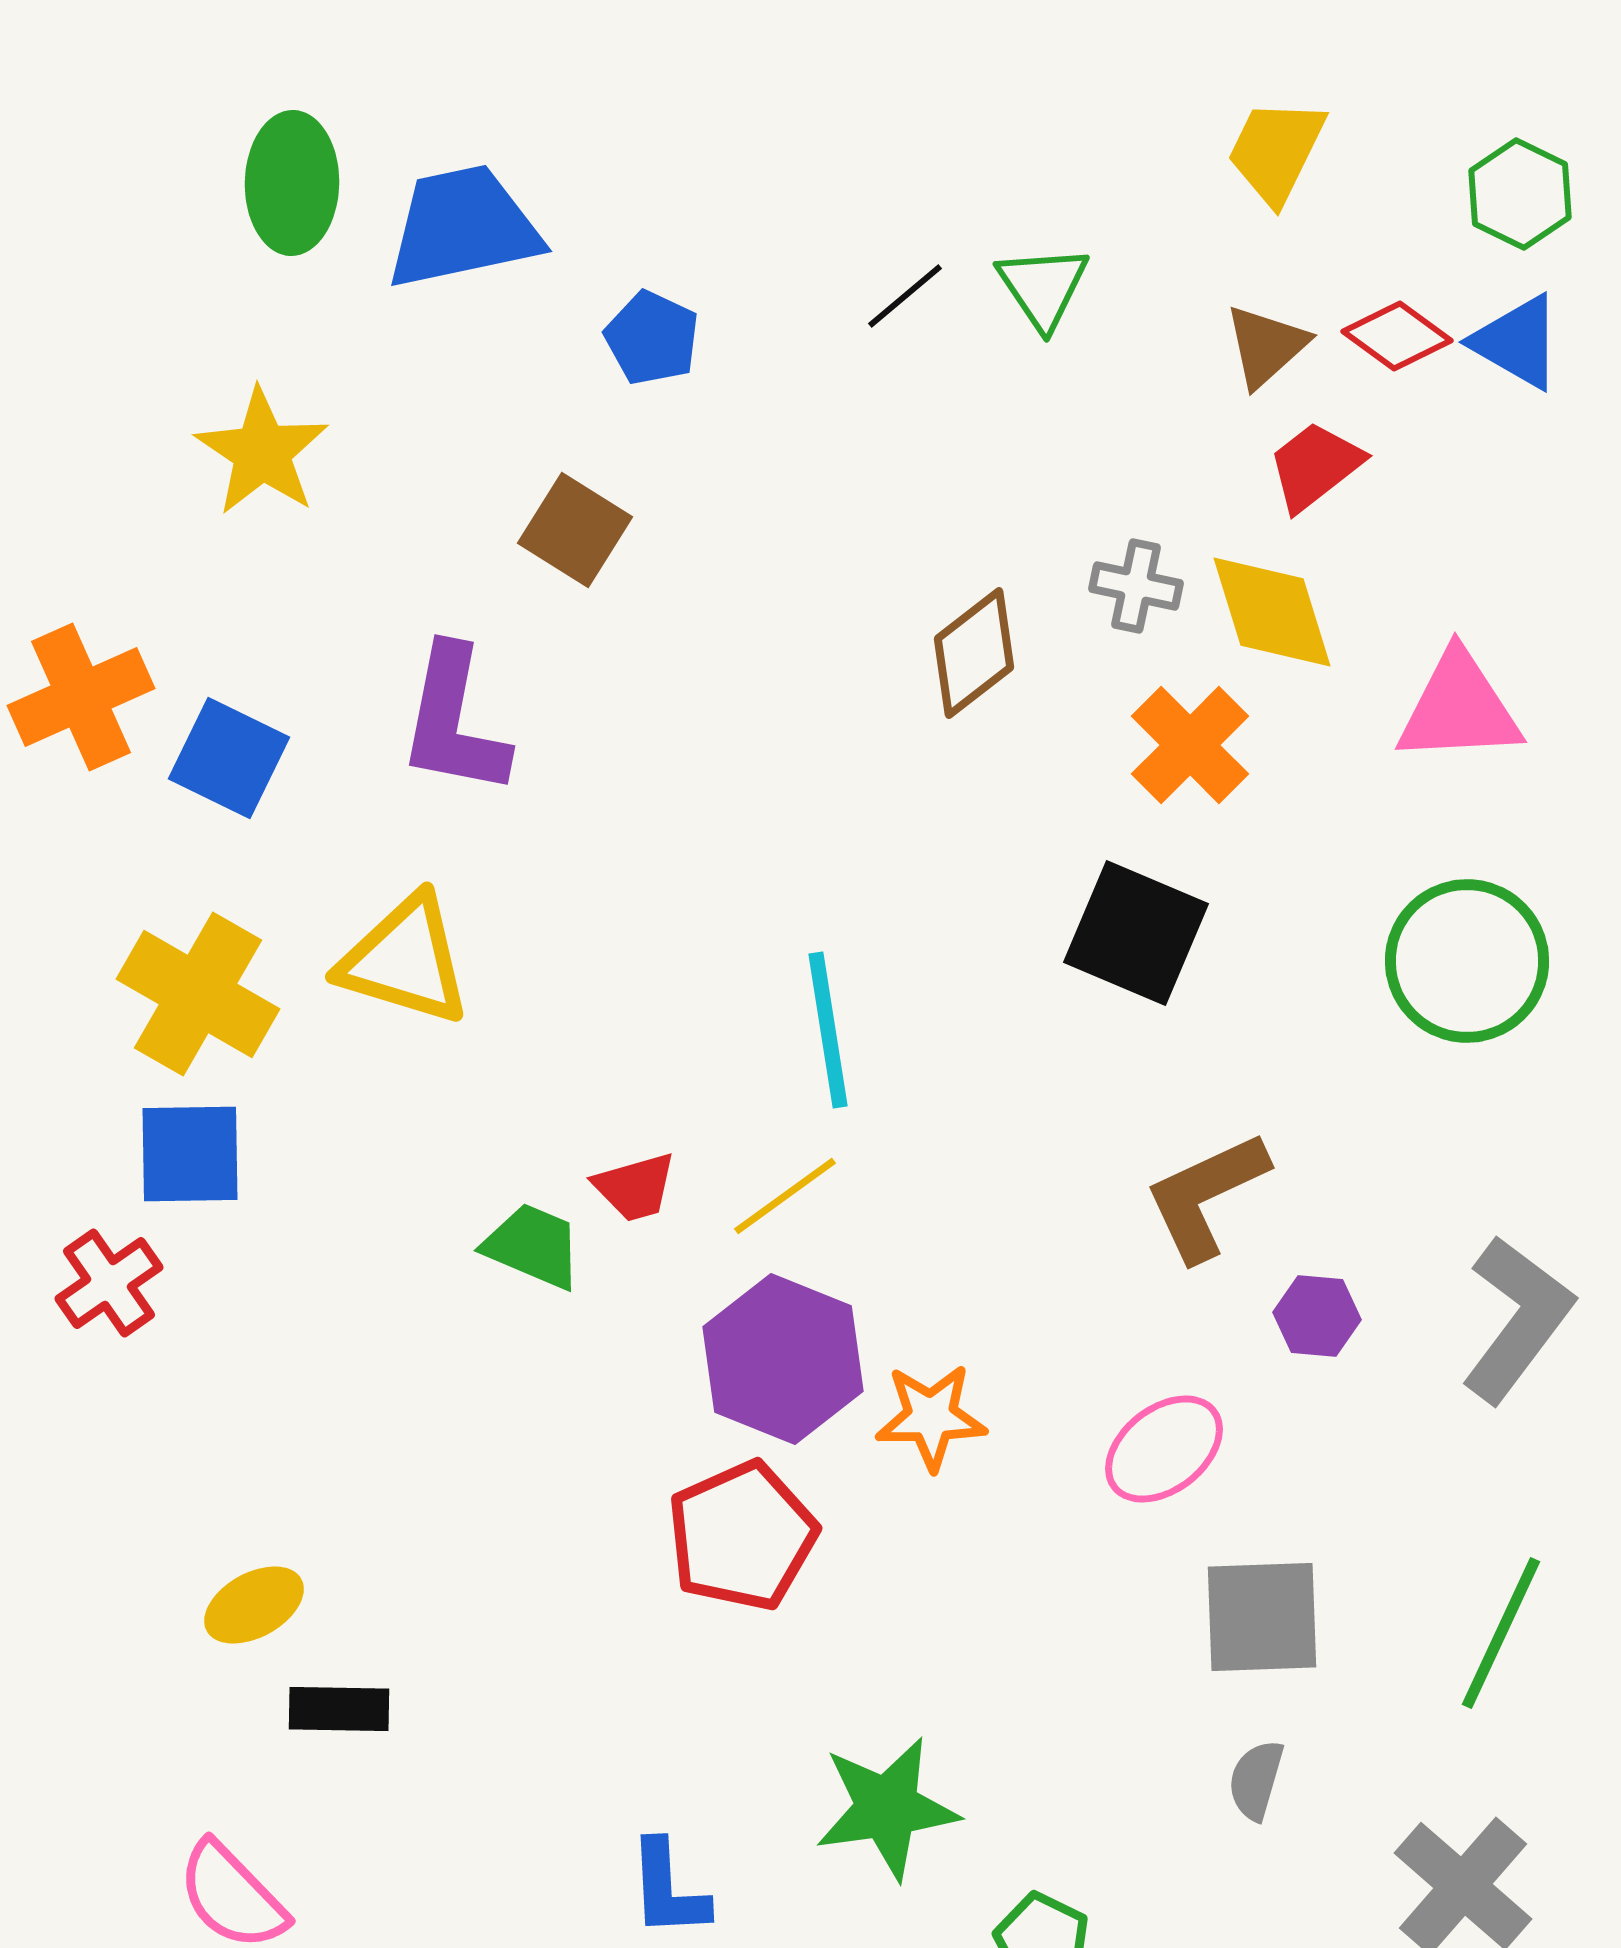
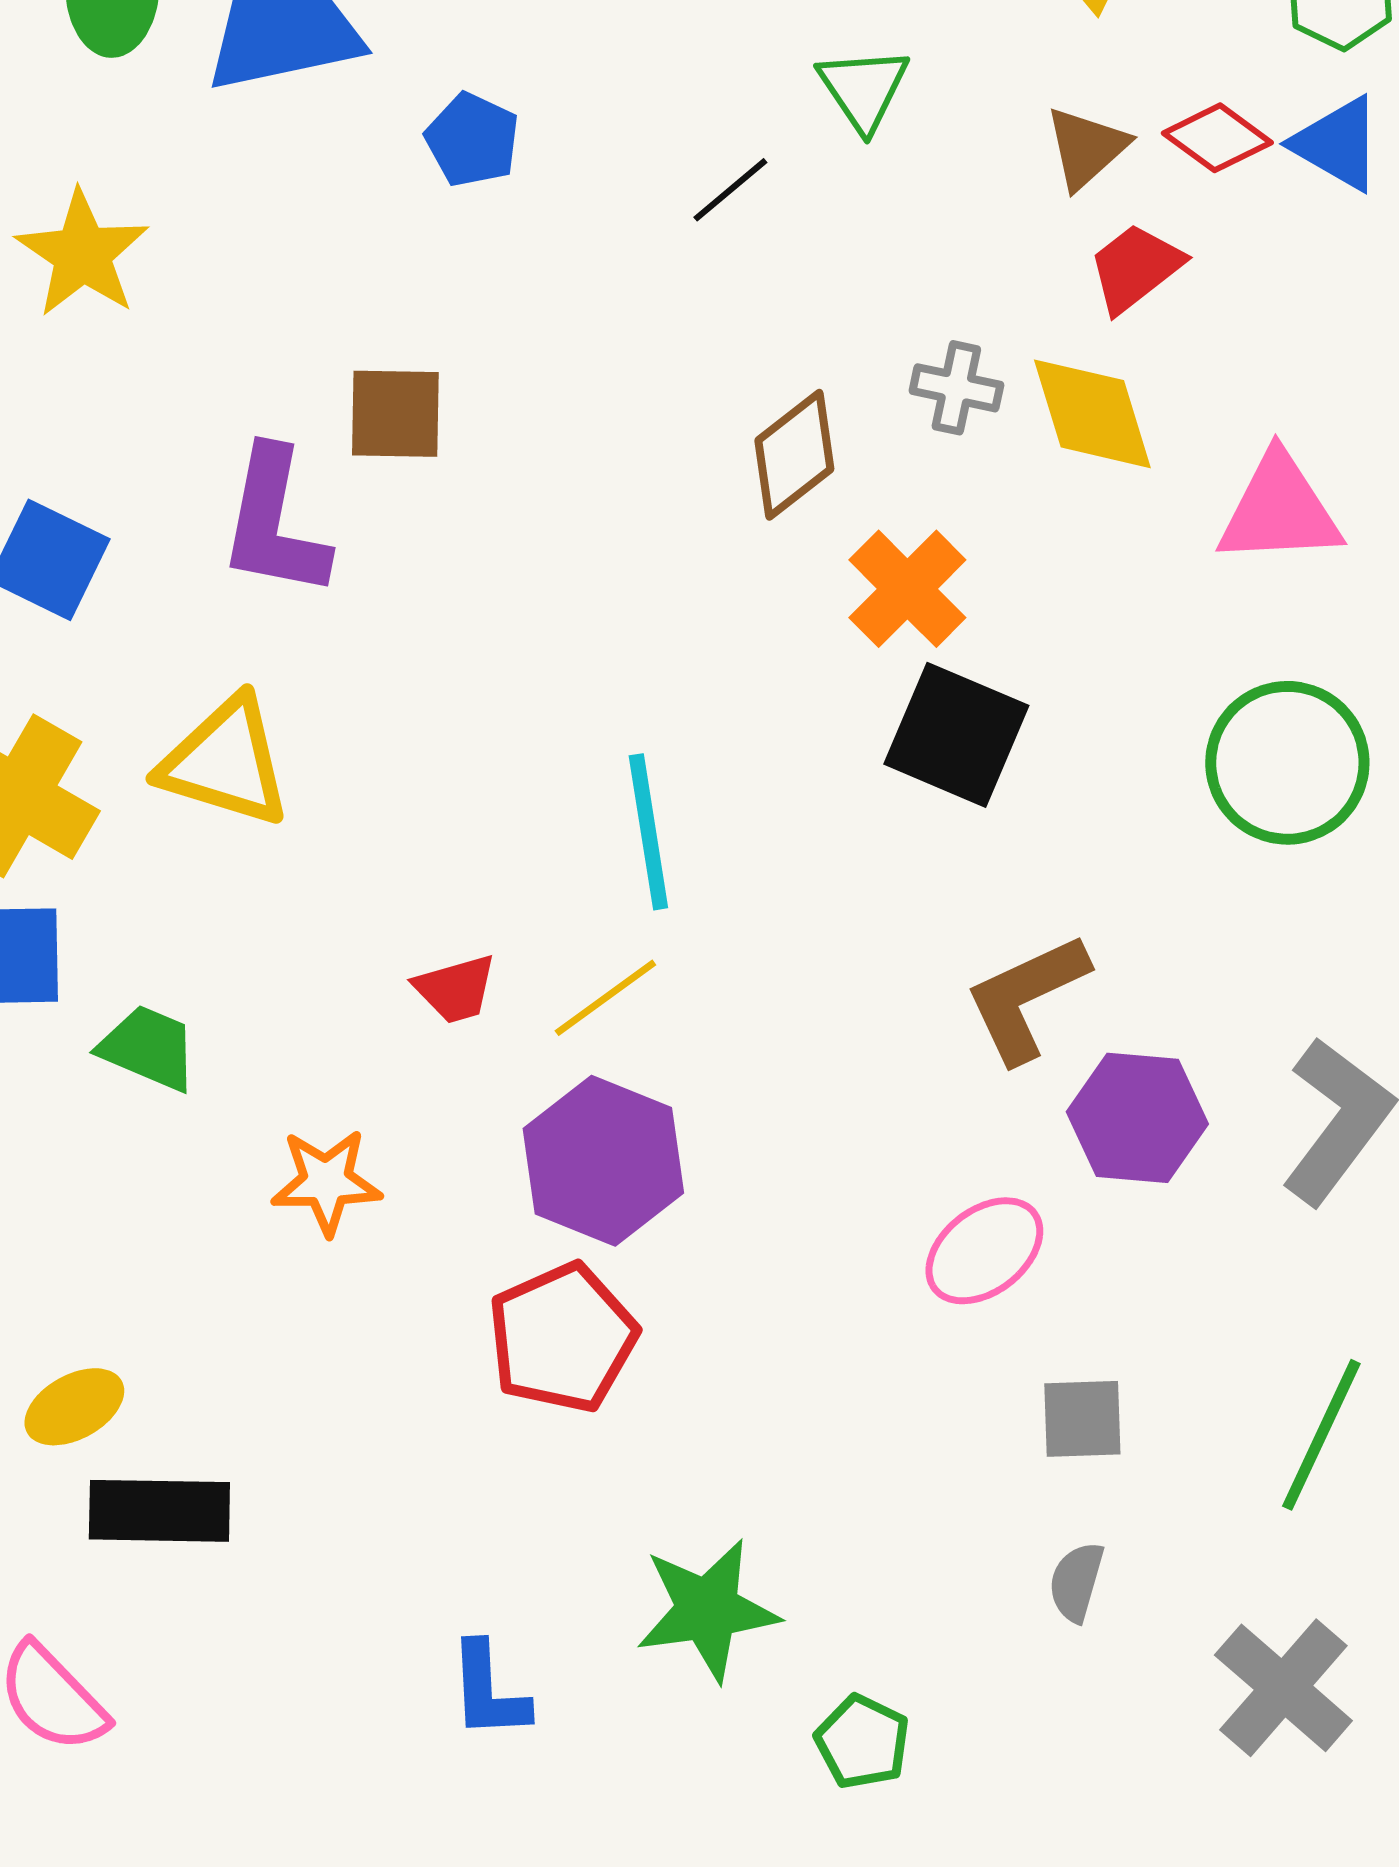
black line: (905, 296) -> (730, 190), moved
brown square: (575, 530) -> (395, 414), moved, turned -31
orange cross: (1190, 745) -> (907, 589), moved
green trapezoid: (533, 1246) -> (148, 1048), moved
purple hexagon: (1317, 1316) -> (1137, 1118), size x1.6
orange star: (931, 1417) -> (326, 1182), moved
gray square: (1262, 1617) -> (1082, 1419), size x0.7
black rectangle: (339, 1709) -> (159, 1511), size x1.4

